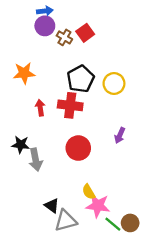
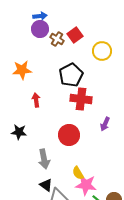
yellow circle: (114, 84) -> (102, 51), moved
red cross: (70, 105) -> (81, 99), moved
gray arrow: (36, 160) -> (44, 159), moved

